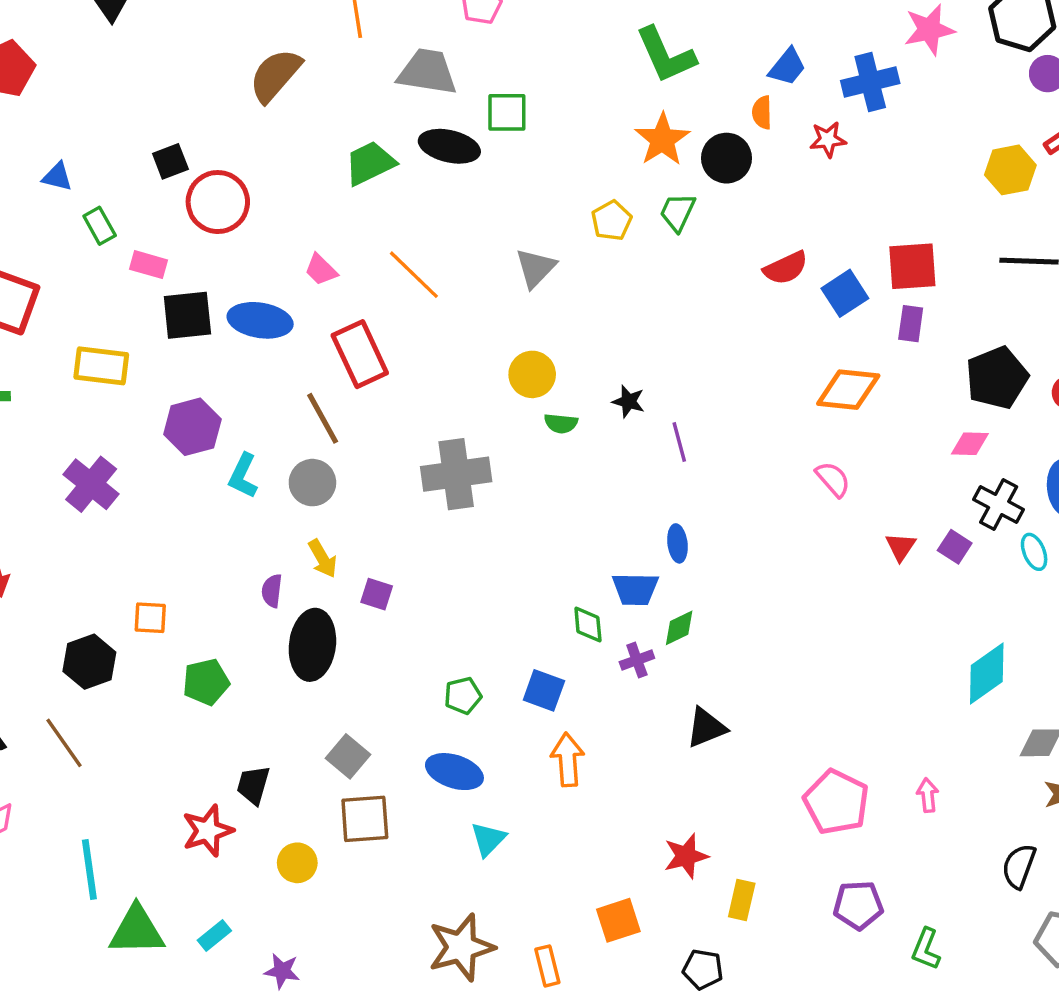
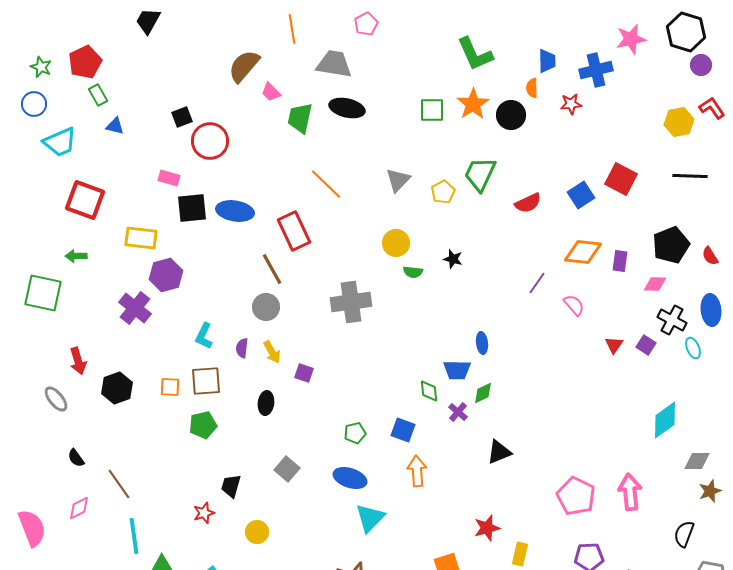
blue trapezoid: (787, 67) -> (547, 61), turned -40
green square: (507, 112) -> (432, 110), moved
green trapezoid: (370, 163) -> (300, 118), turned -52
green trapezoid: (677, 212) -> (480, 174), moved, size x1.5
yellow pentagon: (612, 221) -> (443, 192), moved
green rectangle: (100, 226) -> (98, 95), moved
red square: (912, 266) -> (621, 179), turned 32
red semicircle: (786, 268) -> (528, 203), moved
pink trapezoid: (321, 270) -> (271, 92), moved
purple rectangle: (911, 324) -> (620, 261), moved
purple hexagon: (192, 427) -> (166, 275), moved
purple line: (679, 442) -> (537, 283), moved, turned 50
cyan L-shape: (243, 476) -> (204, 336), moved
purple semicircle: (272, 591) -> (242, 348), moved
black ellipse: (312, 645) -> (266, 403), size x0.6
purple cross: (637, 660) -> (458, 412), turned -30
black hexagon: (89, 662) -> (117, 388), moved
brown line: (64, 743) -> (119, 484), moved
pink arrow: (928, 795) -> (630, 492), size x1.8
brown square: (365, 819) -> (206, 381), moved
red star: (208, 831) -> (204, 513), size x0.7
cyan triangle: (488, 839) -> (370, 518), size x1.4

